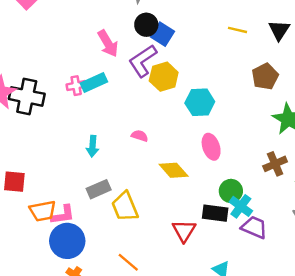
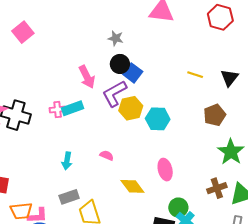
cyan hexagon: (200, 102) -> (158, 119), moved

